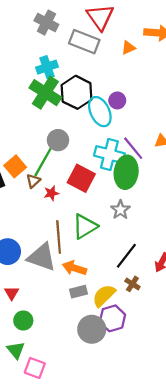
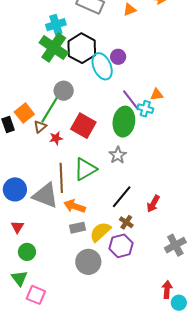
cyan cross: (109, 155) -> (145, 109), moved, size x0.6
purple hexagon: (112, 318) -> (121, 246), moved

